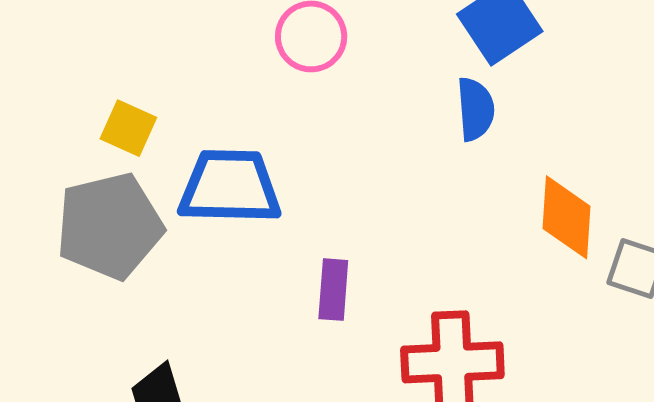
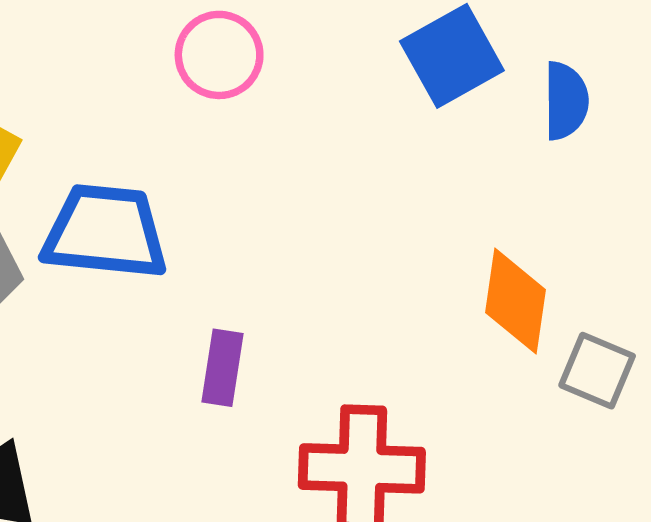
blue semicircle: (475, 109) -> (566, 101), moved

